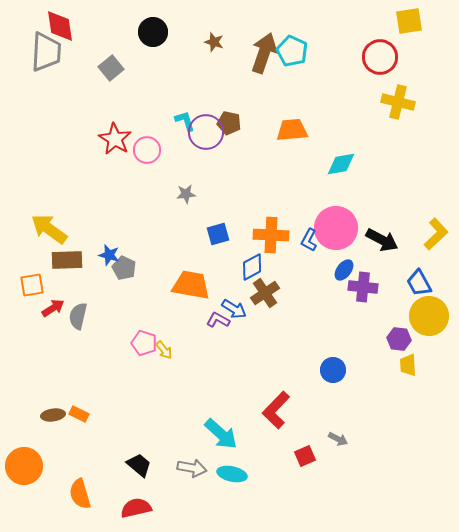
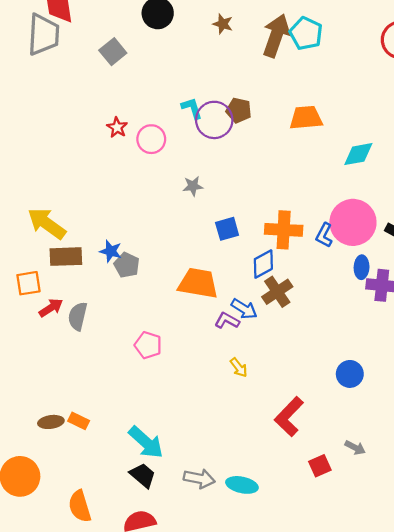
red star: (115, 139) -> (117, 127), size x0.6
blue ellipse: (344, 270) -> (362, 267), turned -35
yellow arrow: (164, 350) -> (239, 368), moved
cyan arrow: (221, 434) -> (146, 442), moved

